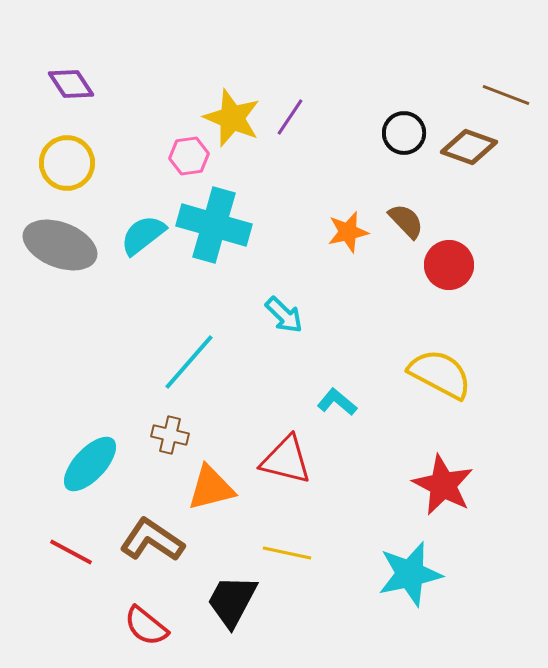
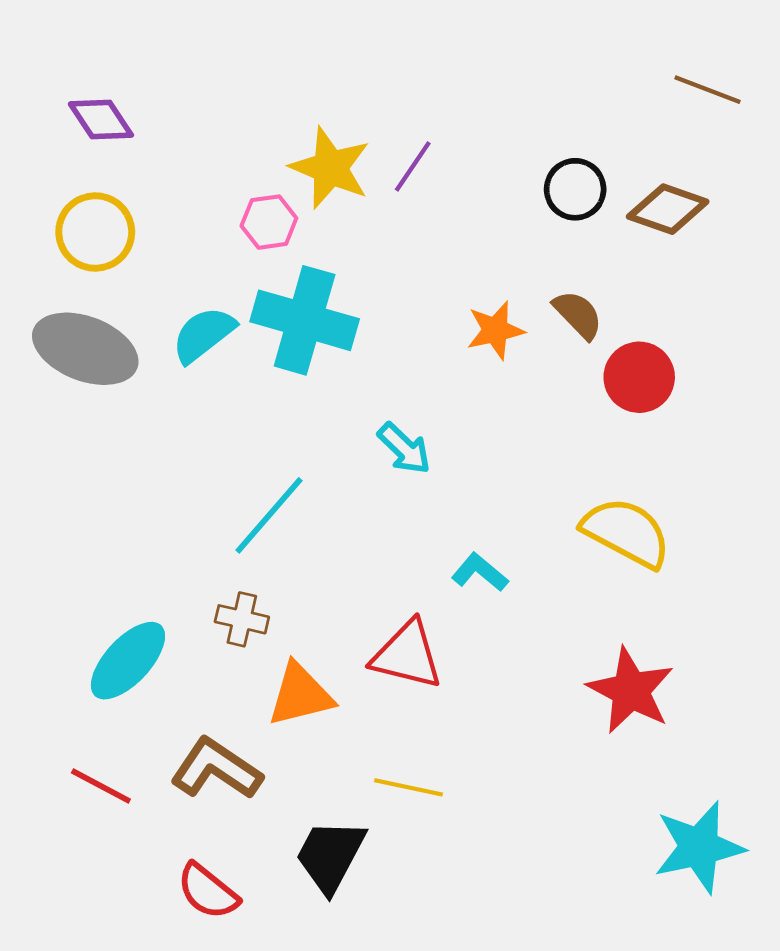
brown line: (506, 95) -> (708, 90), moved
cyan star: (410, 574) -> (699, 847), moved

